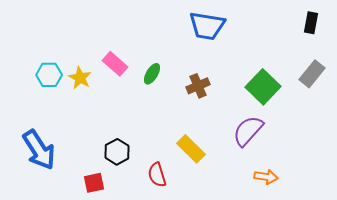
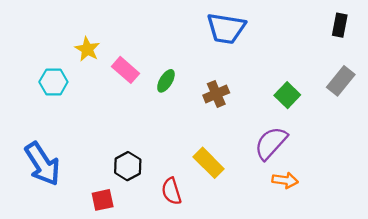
yellow star: (80, 78) -> (87, 49), moved
green square: (263, 87) -> (287, 95), size x0.7
orange arrow: (266, 177) -> (285, 180), moved

